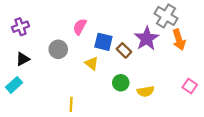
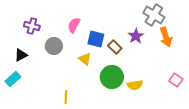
purple cross: (20, 27) -> (32, 26), moved, turned 35
purple star: (147, 39) -> (136, 36), size x0.7
green circle: (121, 83) -> (112, 77), size x1.5

